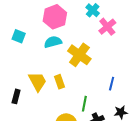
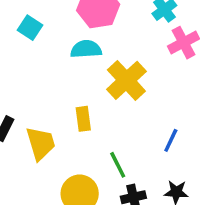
yellow trapezoid: (37, 82) -> (41, 143), moved
green line: (84, 104) -> (118, 165), turned -49

